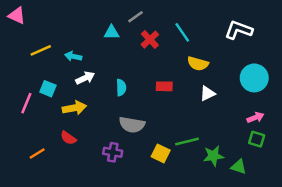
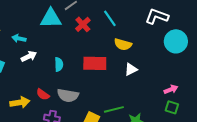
cyan triangle: (112, 32) -> (51, 18), size x1.6
cyan circle: (254, 78) -> (176, 41), moved
red rectangle: (164, 86) -> (95, 63), size x1.6
yellow arrow: (74, 108) -> (20, 102), moved
red semicircle: (68, 138) -> (43, 94), moved

